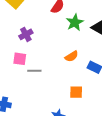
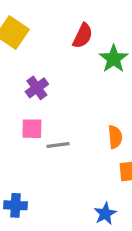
orange semicircle: (72, 56) -> (115, 137), moved, turned -56

